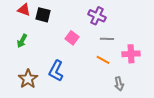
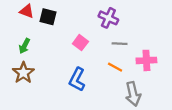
blue L-shape: (56, 71) -> (77, 79), moved
brown star: (28, 79) -> (23, 73), moved
gray arrow: (119, 84) -> (133, 94), size x1.5

